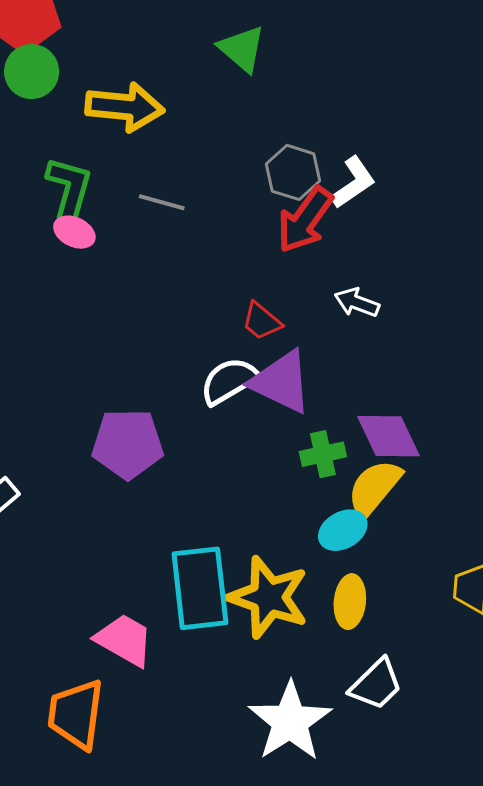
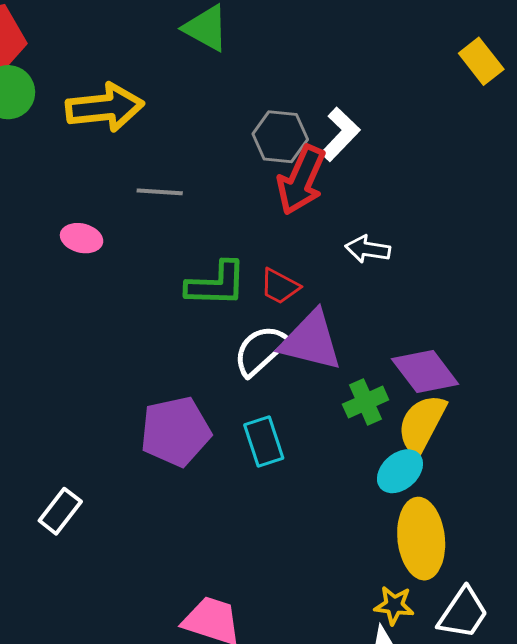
green L-shape: (69, 188) -> (216, 284), moved, turned 88
cyan rectangle: (200, 588) -> (264, 441), moved, size x0.6
yellow star: (269, 597) -> (394, 605), moved, size x0.5
yellow ellipse: (350, 602) -> (421, 539), size x1.5

